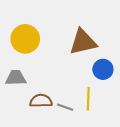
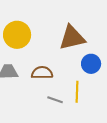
brown semicircle: (41, 101) -> (42, 73), moved

